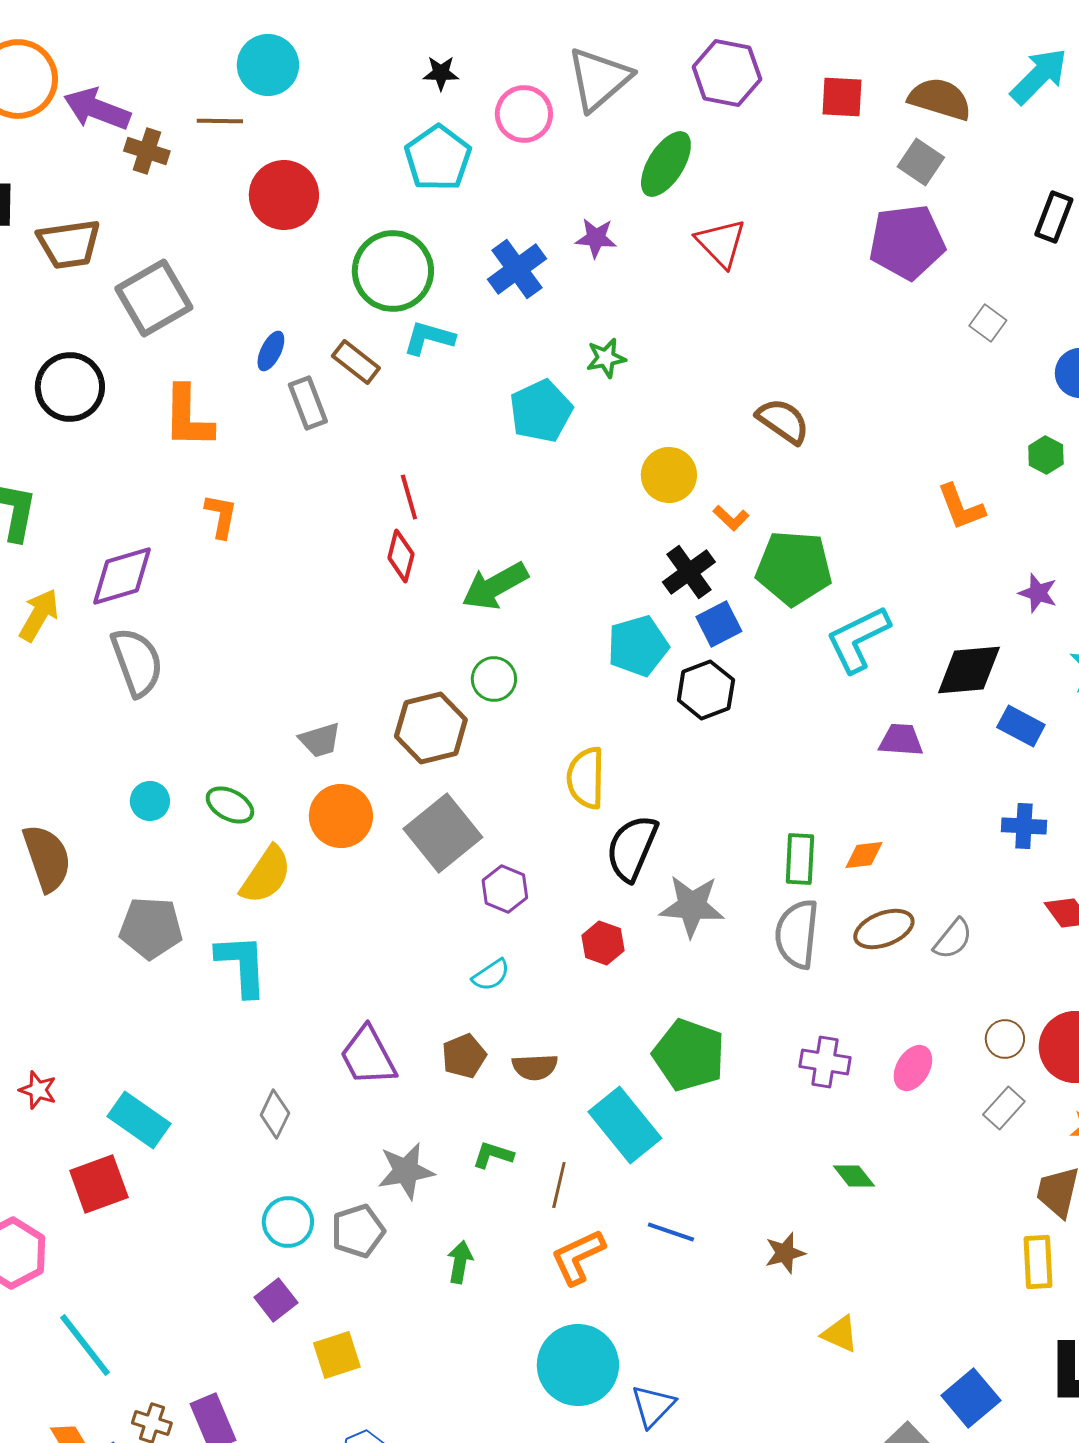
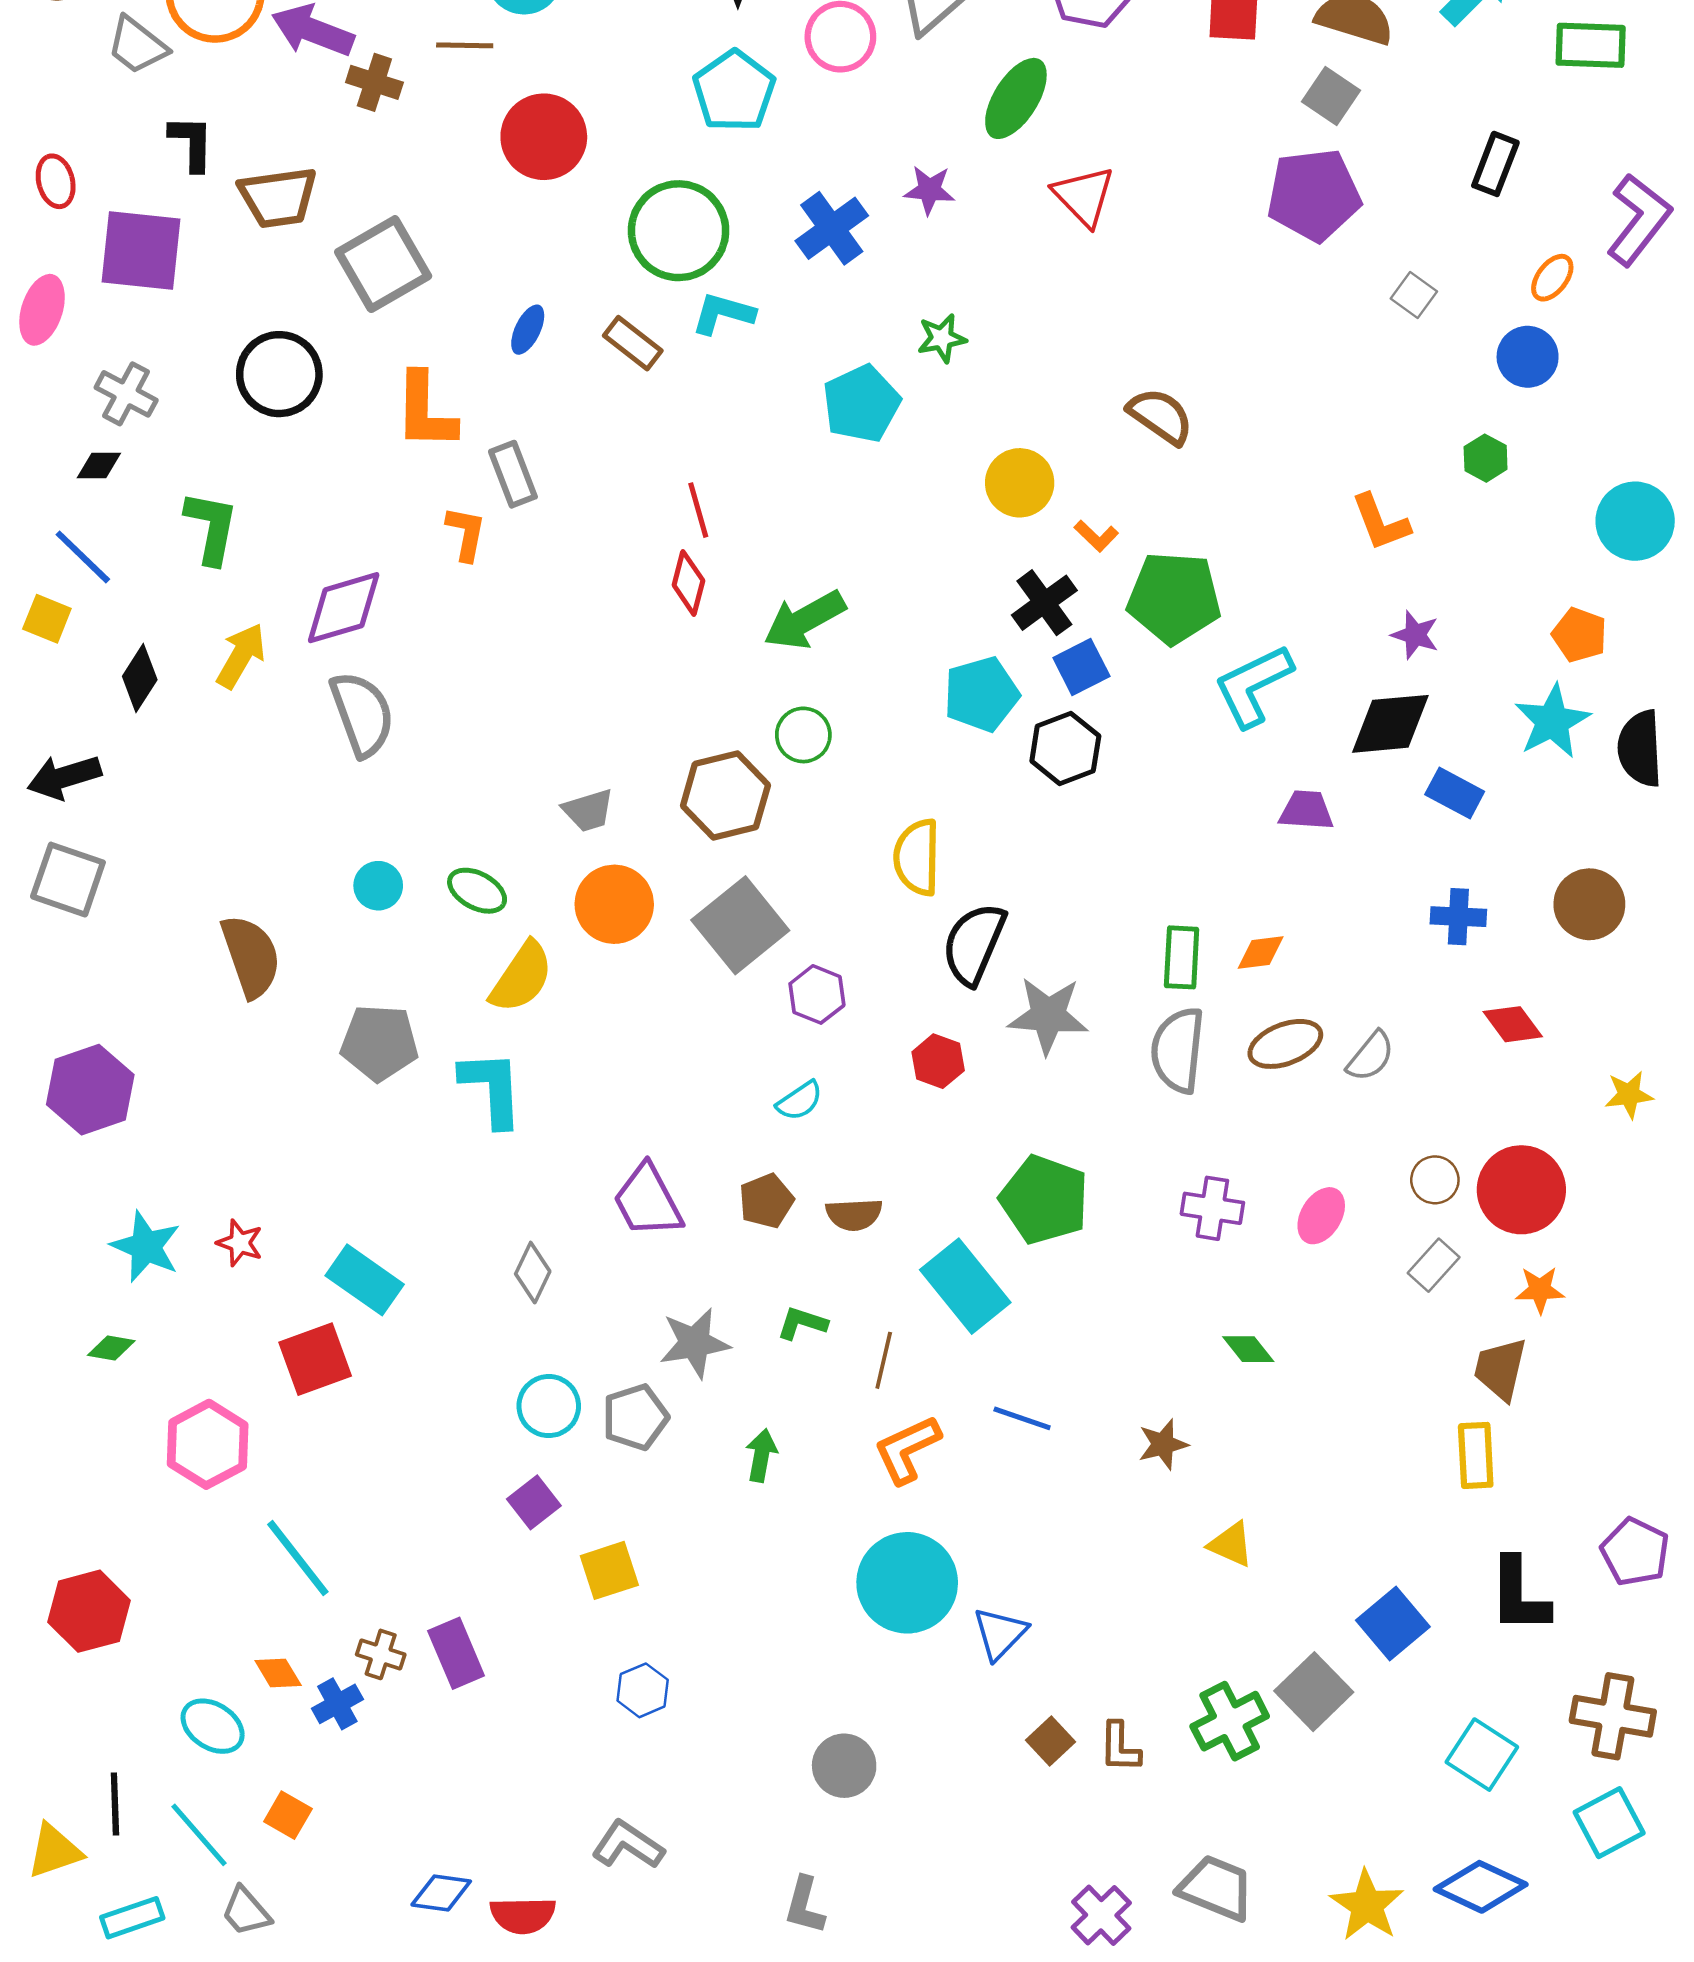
gray rectangle: (308, 403) -> (513, 474), moved
purple star: (1038, 593) -> (1415, 635), moved

